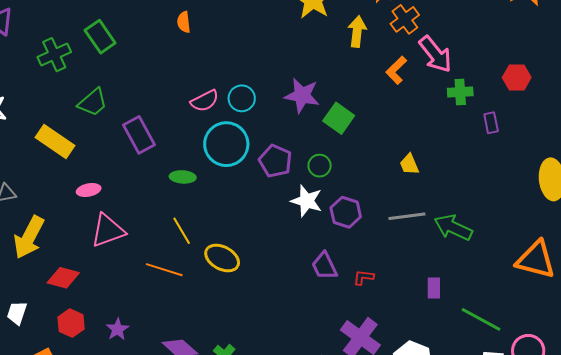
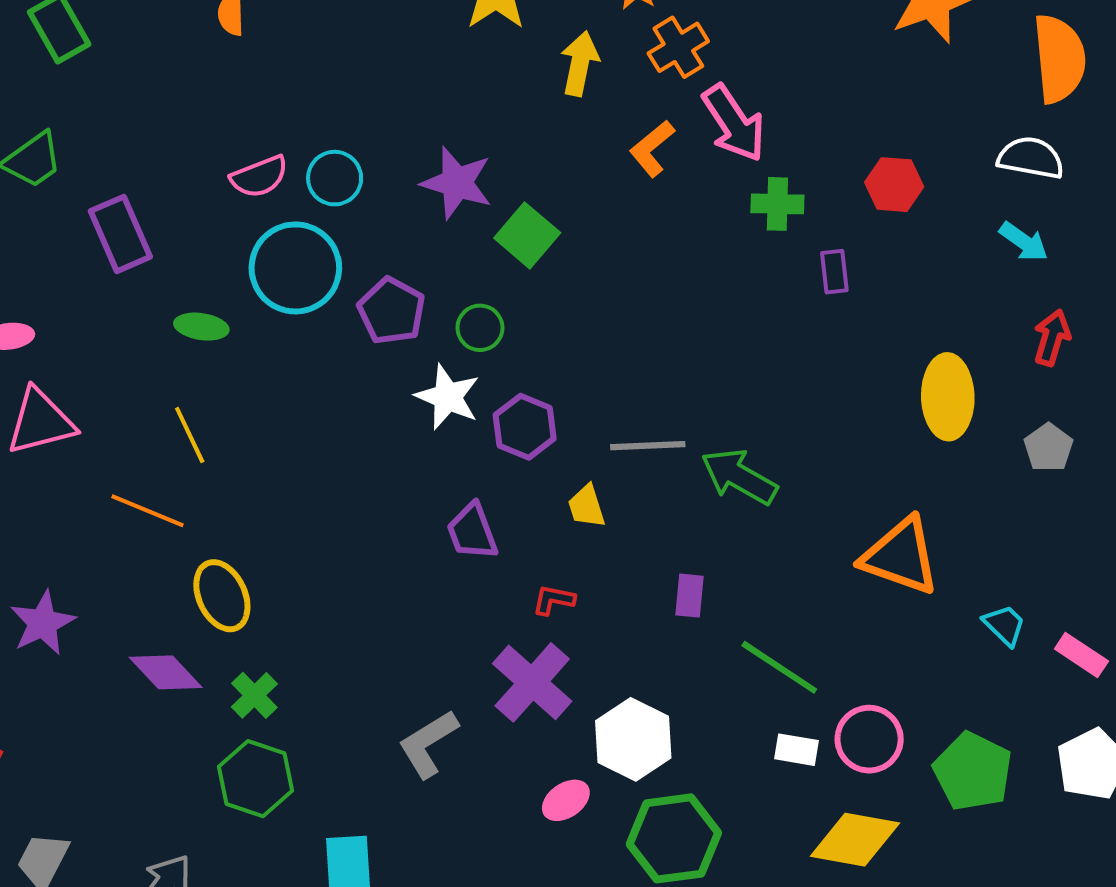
yellow trapezoid: (409, 164) -> (586, 506), moved
yellow ellipse: (222, 258) -> (222, 596), moved, turned 32
red L-shape: (364, 277) -> (554, 600), moved
purple star: (117, 329) -> (43, 623), size x1.4

